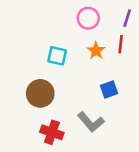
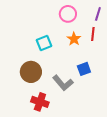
cyan square: (57, 56) -> (44, 43), turned -35
gray L-shape: (91, 122) -> (63, 83), moved

